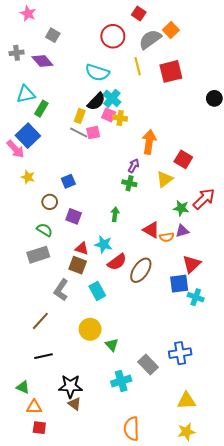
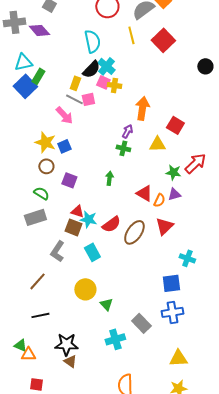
gray cross: (17, 53) -> (14, 22), size x1.5
red square: (171, 71) -> (163, 40), turned -30
cyan semicircle: (97, 72) -> (92, 41), turned -120
blue square: (28, 136) -> (25, 86), moved
pink arrow: (16, 149) -> (64, 115), moved
yellow star: (28, 177) -> (45, 142), moved, size x1.5
yellow triangle: (165, 179) -> (157, 144), turned 36
orange semicircle: (167, 237) -> (159, 200), turned -56
cyan star: (104, 244) -> (88, 219), moved
red triangle: (192, 264) -> (164, 226), moved
blue square: (179, 284) -> (171, 283), moved
orange triangle: (34, 407) -> (28, 354), moved

